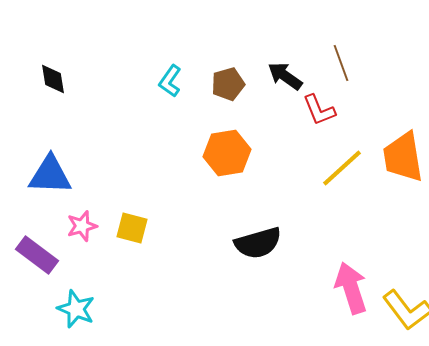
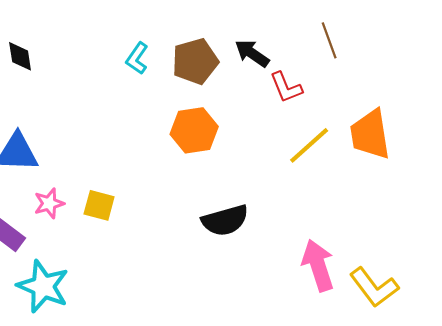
brown line: (341, 63) -> (329, 40), moved
brown pentagon: (228, 84) -> (195, 61), size x1.4
cyan star: (76, 309) -> (43, 286), size x1.4

